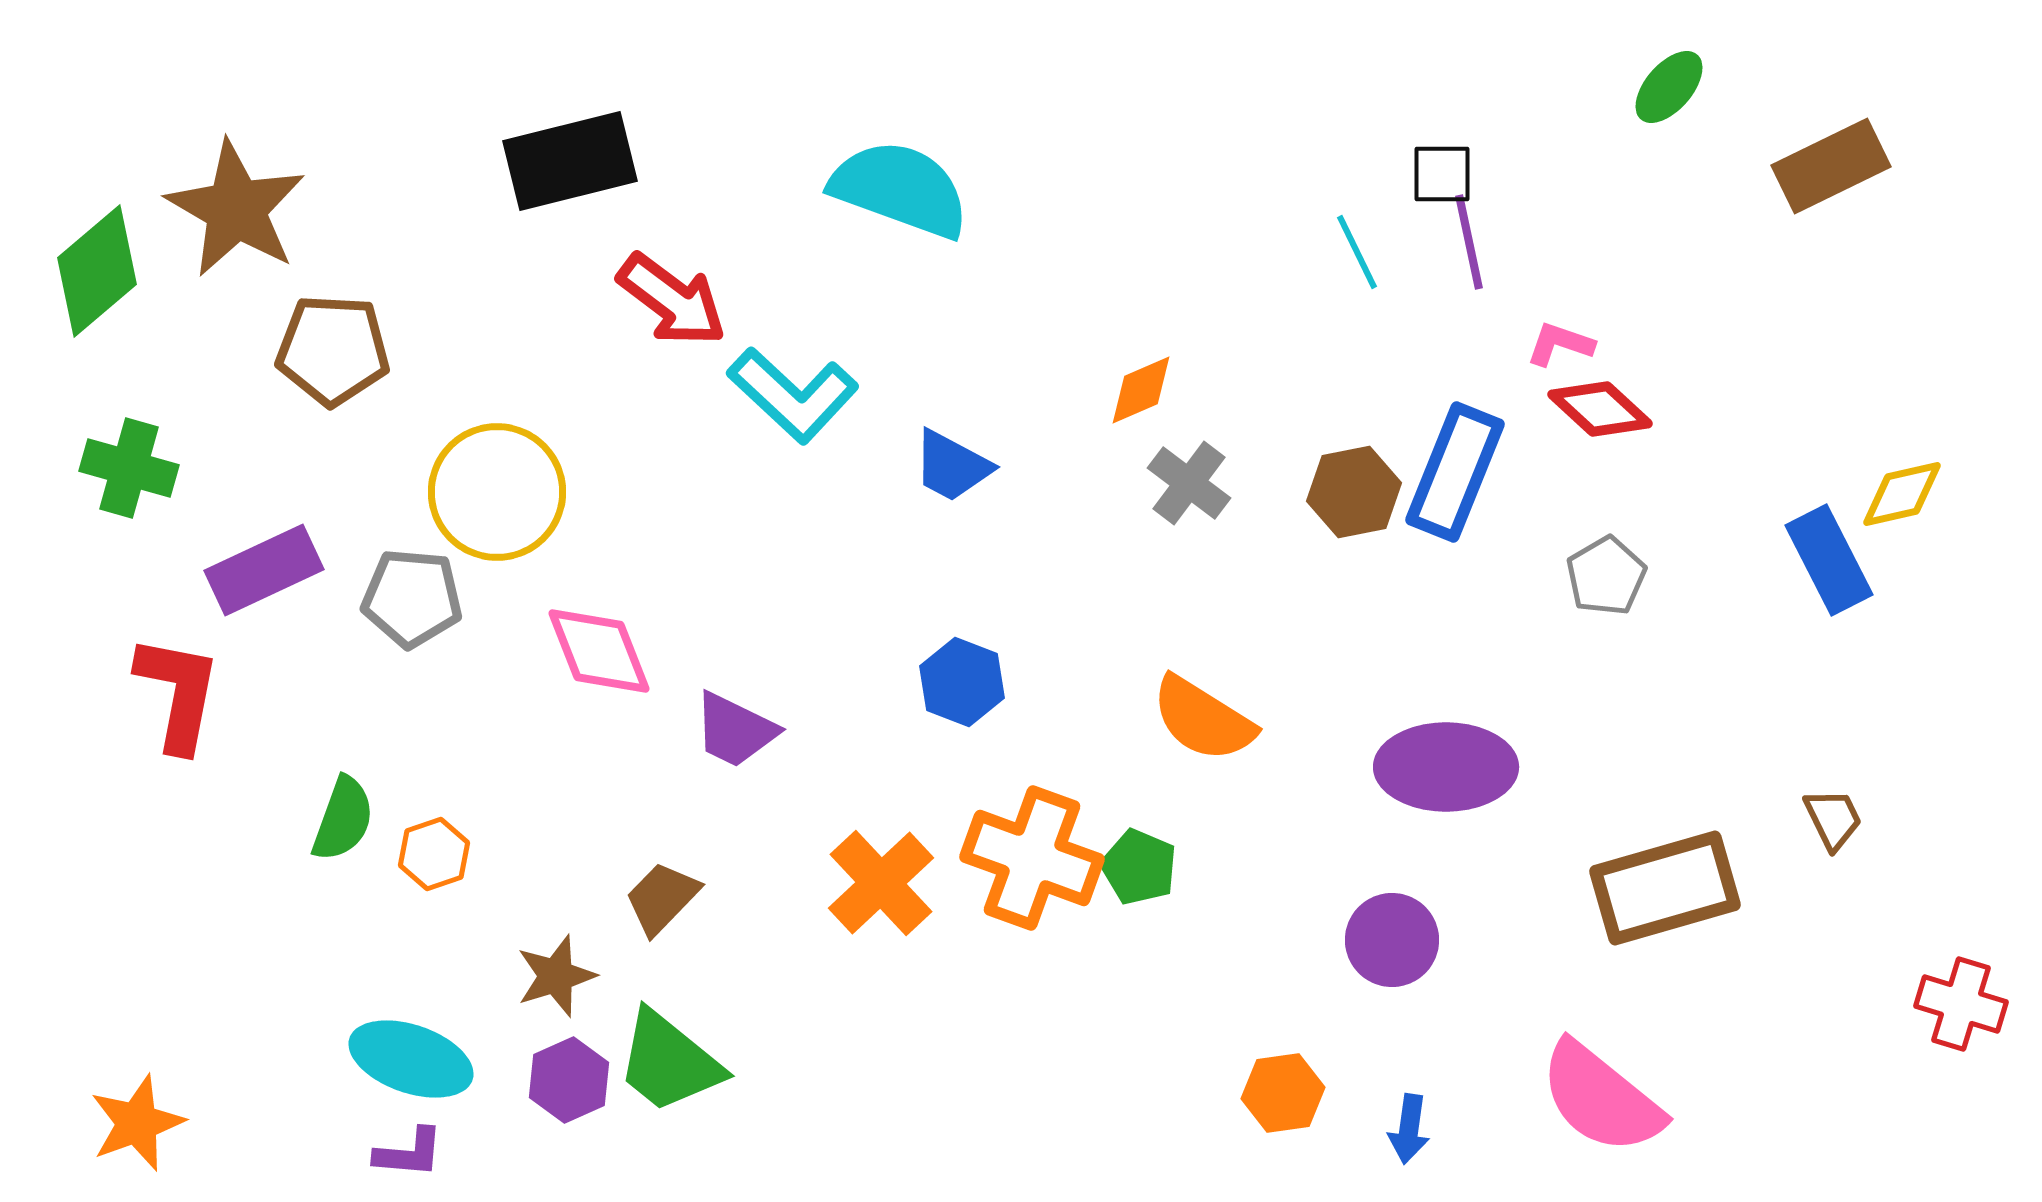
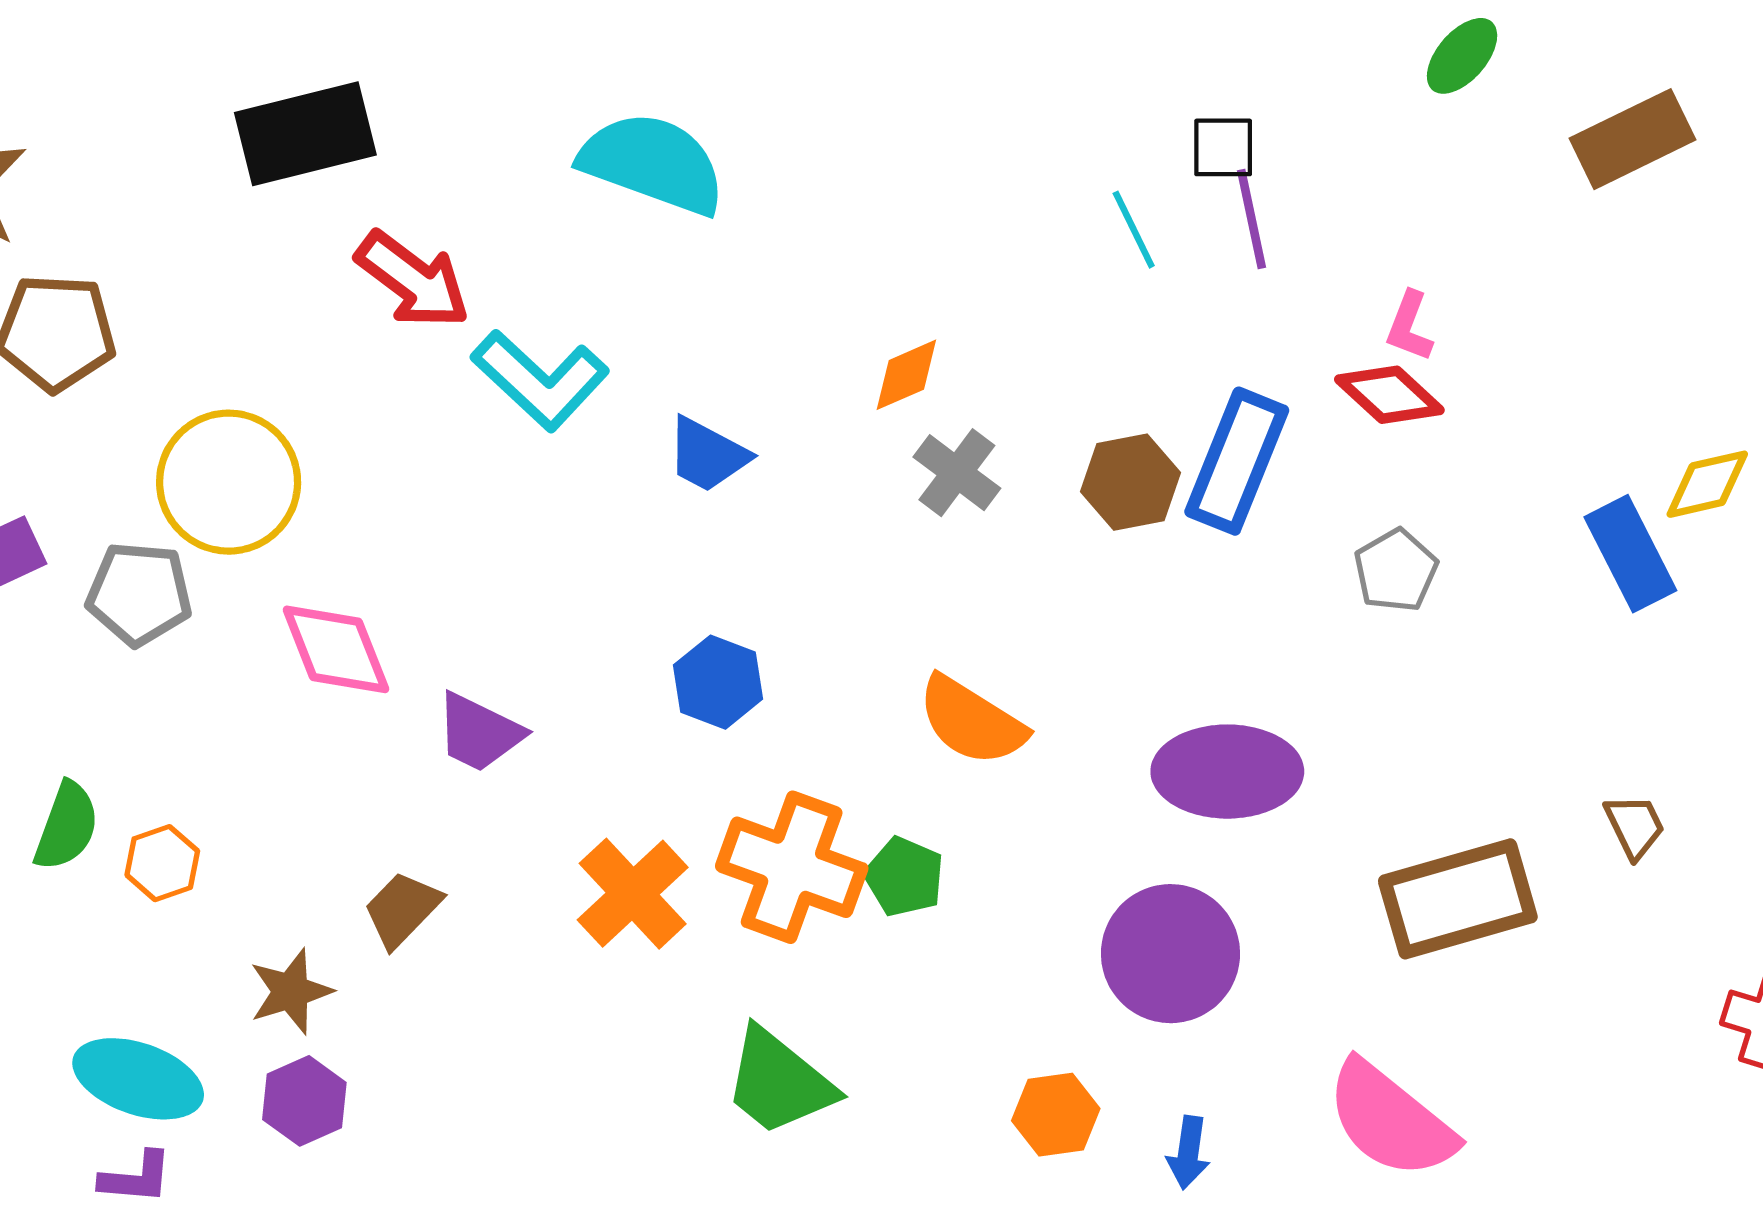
pink L-shape: (1560, 344) -> (1409, 326), moved, turned -88
purple circle: (1392, 940) -> (1170, 954), size x1.4
green trapezoid: (669, 1062) -> (779, 1082), moved

